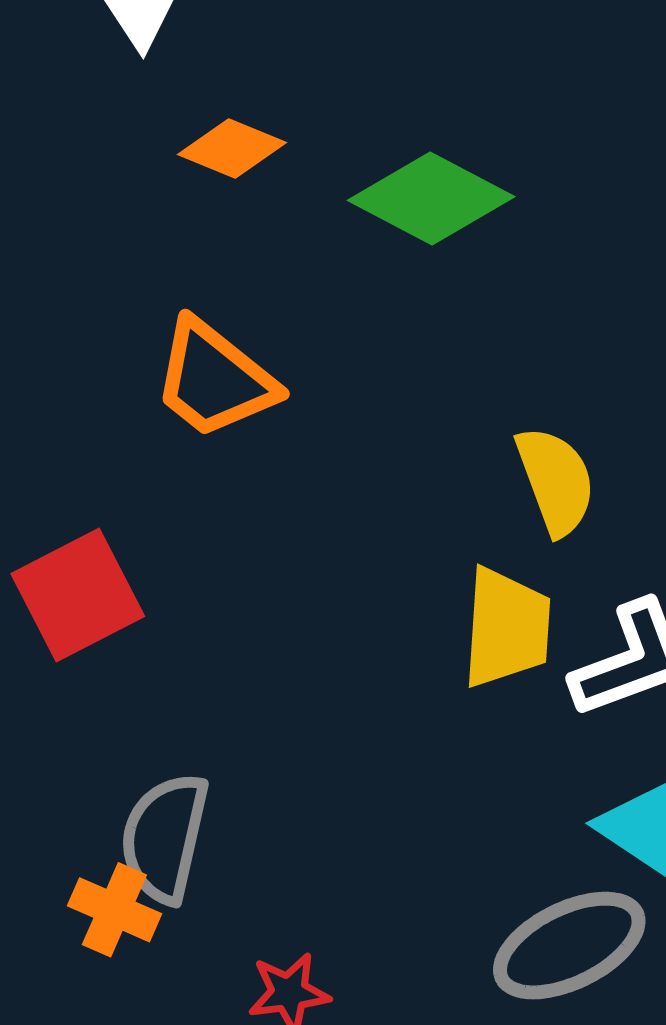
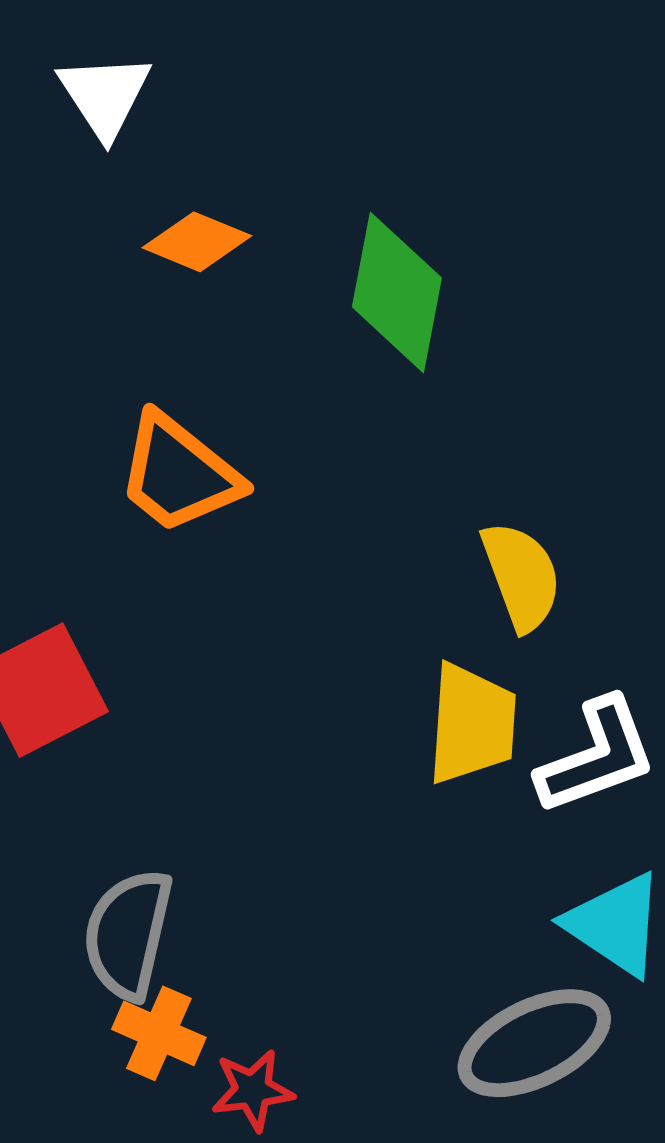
green diamond: (431, 198) -> (397, 292), turned 73
orange cross: (114, 910) -> (159, 1033), moved

